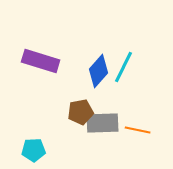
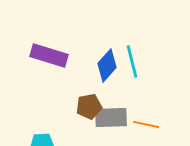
cyan line: (124, 67) -> (132, 61), turned -40

